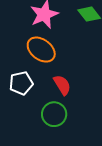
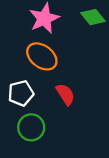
green circle: (54, 114) -> (31, 127), moved

